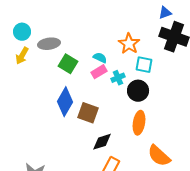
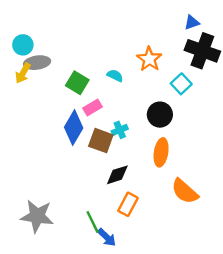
gray ellipse: (49, 44) -> (37, 63), moved
cyan square: (144, 65) -> (181, 84), moved, turned 36
pink rectangle: (99, 72) -> (93, 107), moved
cyan cross: (118, 78) -> (120, 130), moved

